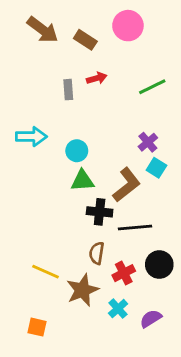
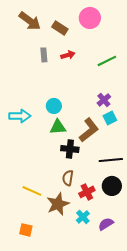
gray rectangle: (68, 90) -> (44, 55), moved
cyan arrow: (31, 137) -> (20, 116), moved
cyan square: (156, 168) -> (110, 118), turned 32
black line: (135, 228) -> (111, 160), moved

